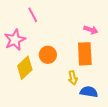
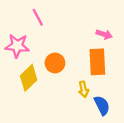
pink star: (15, 40) -> (17, 46), turned 30
blue semicircle: (89, 92) -> (102, 105), turned 54

